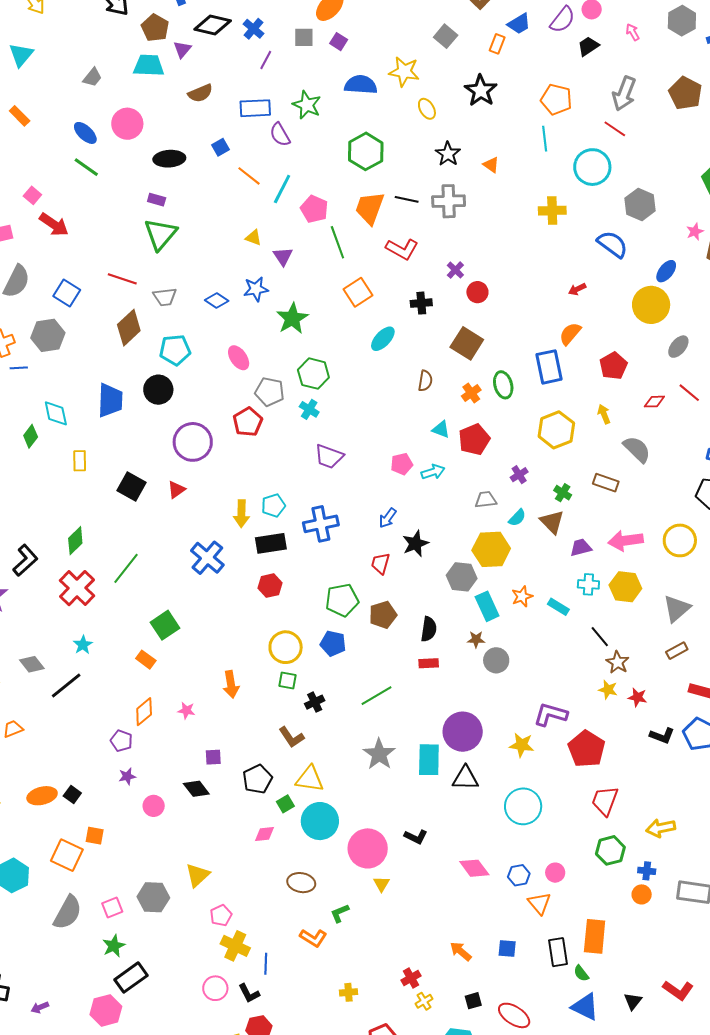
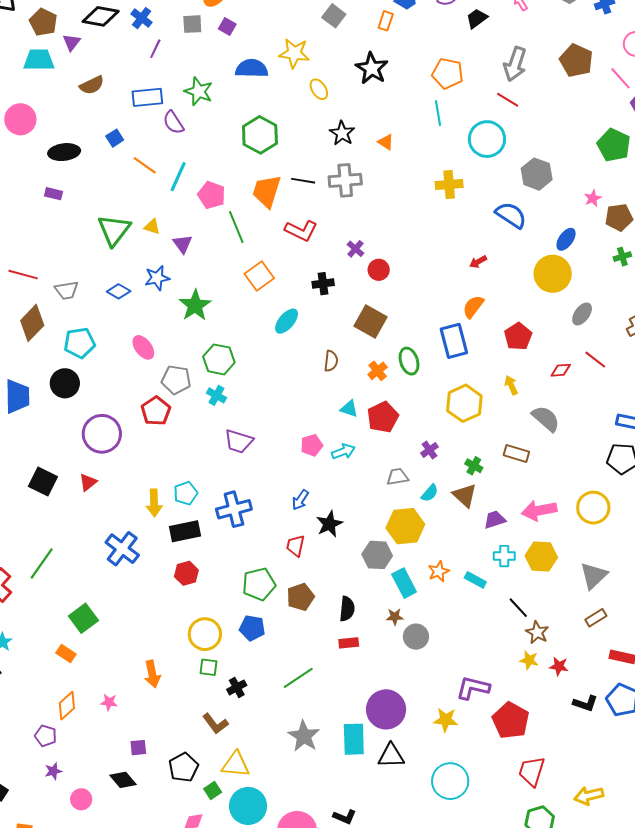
green triangle: (160, 234) -> (114, 230), moved

